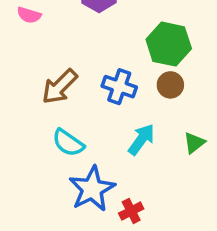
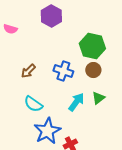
brown arrow: (60, 87) -> (28, 71), size x0.7
green triangle: (194, 143) -> (98, 98), moved

